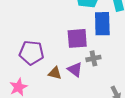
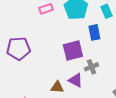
blue rectangle: (102, 24) -> (94, 32), size x0.7
purple pentagon: (31, 53) -> (18, 48), moved

